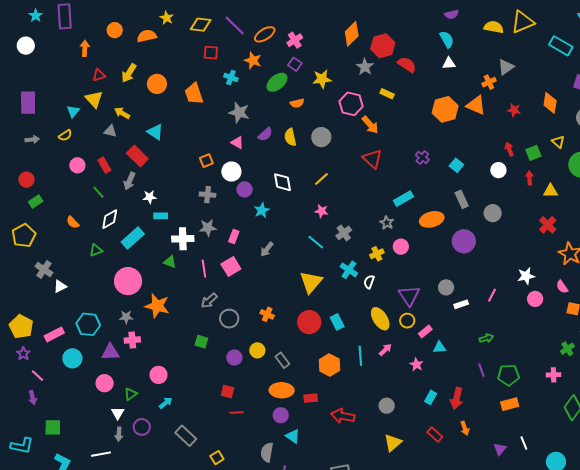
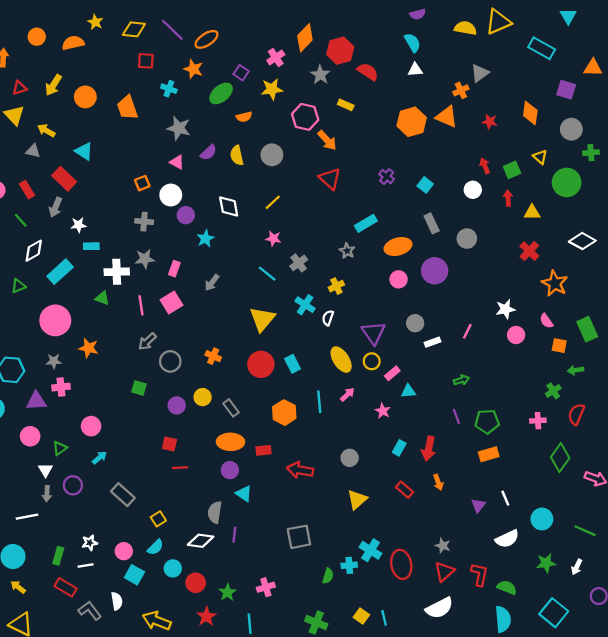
pink cross: (295, 40) -> (276, 57), moved
pink circle: (401, 247) -> (399, 279), moved
orange star: (157, 306) -> (89, 348), size x0.7

